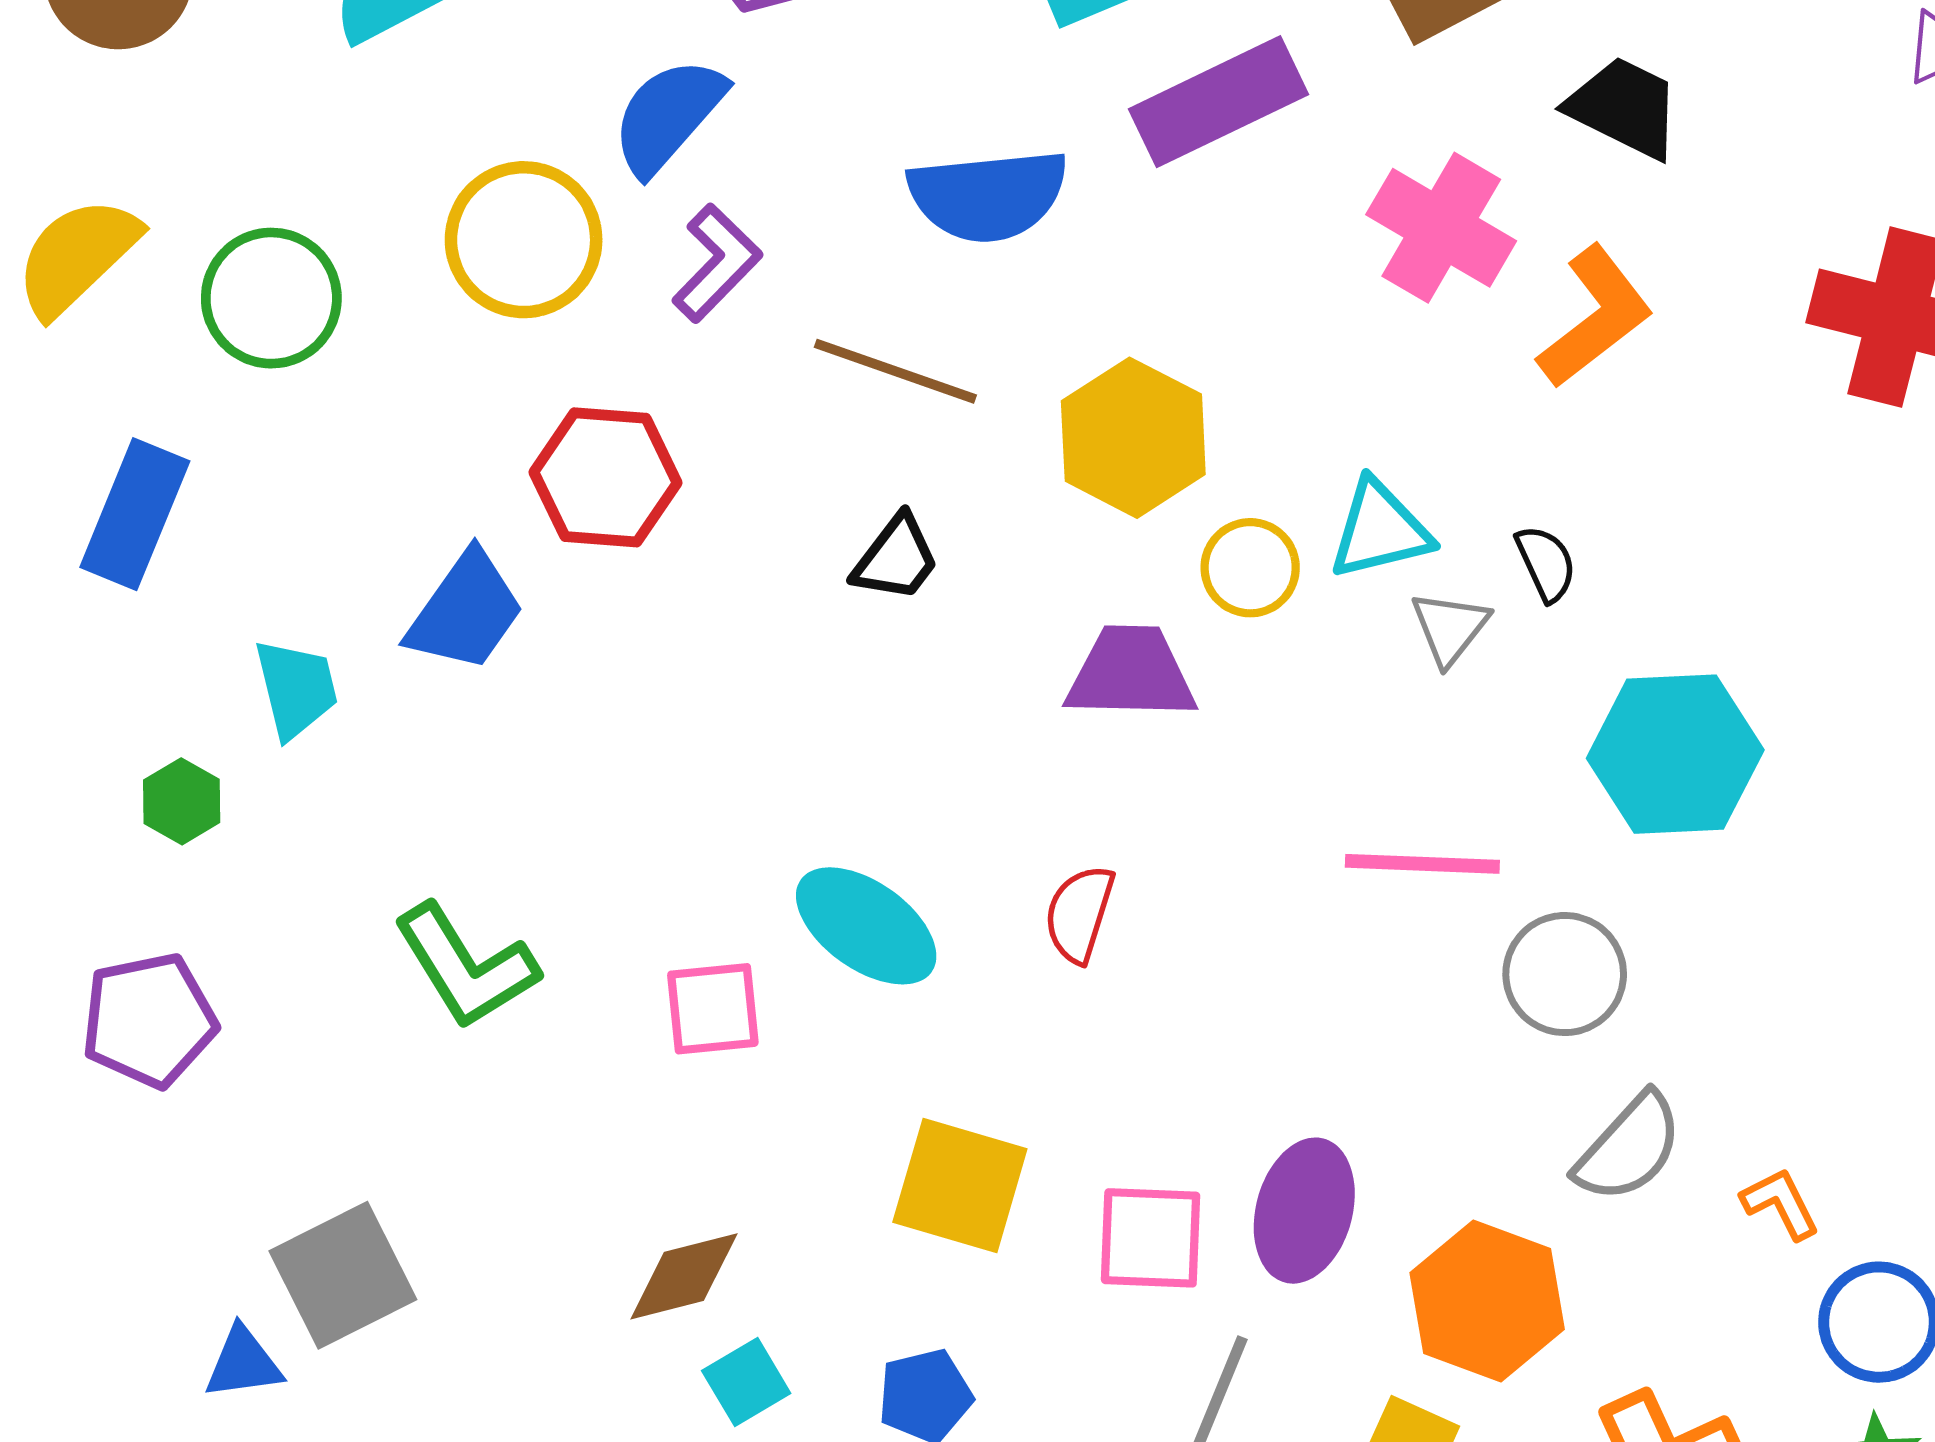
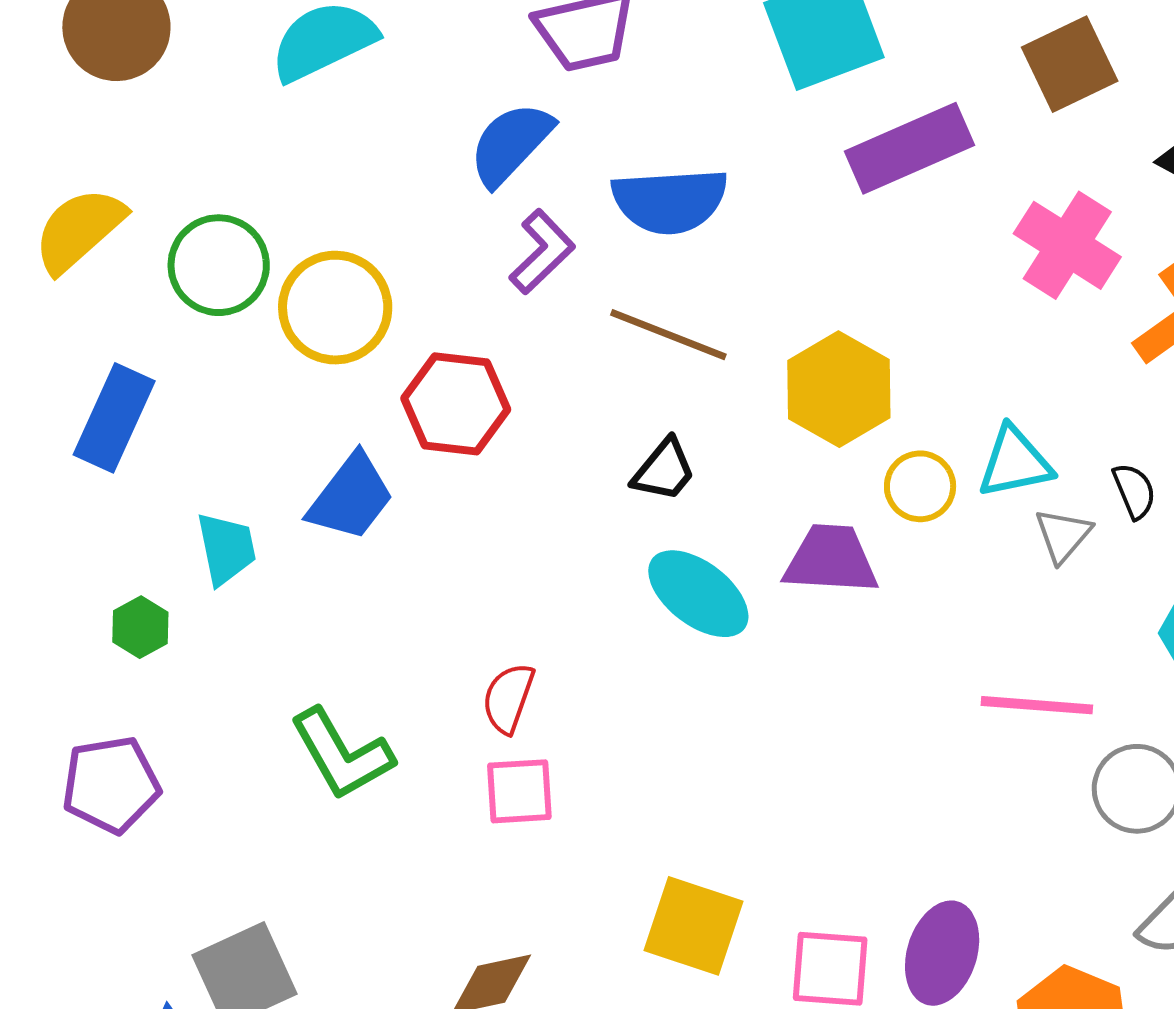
blue semicircle: (988, 195) -> (670, 201), moved
yellow circle: (524, 240) -> (335, 308), moved
red semicircle: (1079, 914) -> (508, 698), moved
cyan ellipse: (866, 926) -> (698, 594), moved

